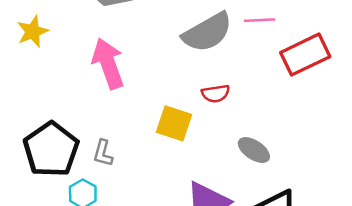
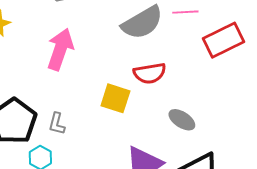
pink arrow: (108, 64) -> (60, 49), turned 39
red semicircle: (216, 94) -> (150, 73), size x1.4

